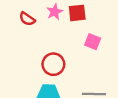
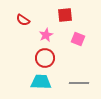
pink star: (55, 12) -> (46, 35), moved

